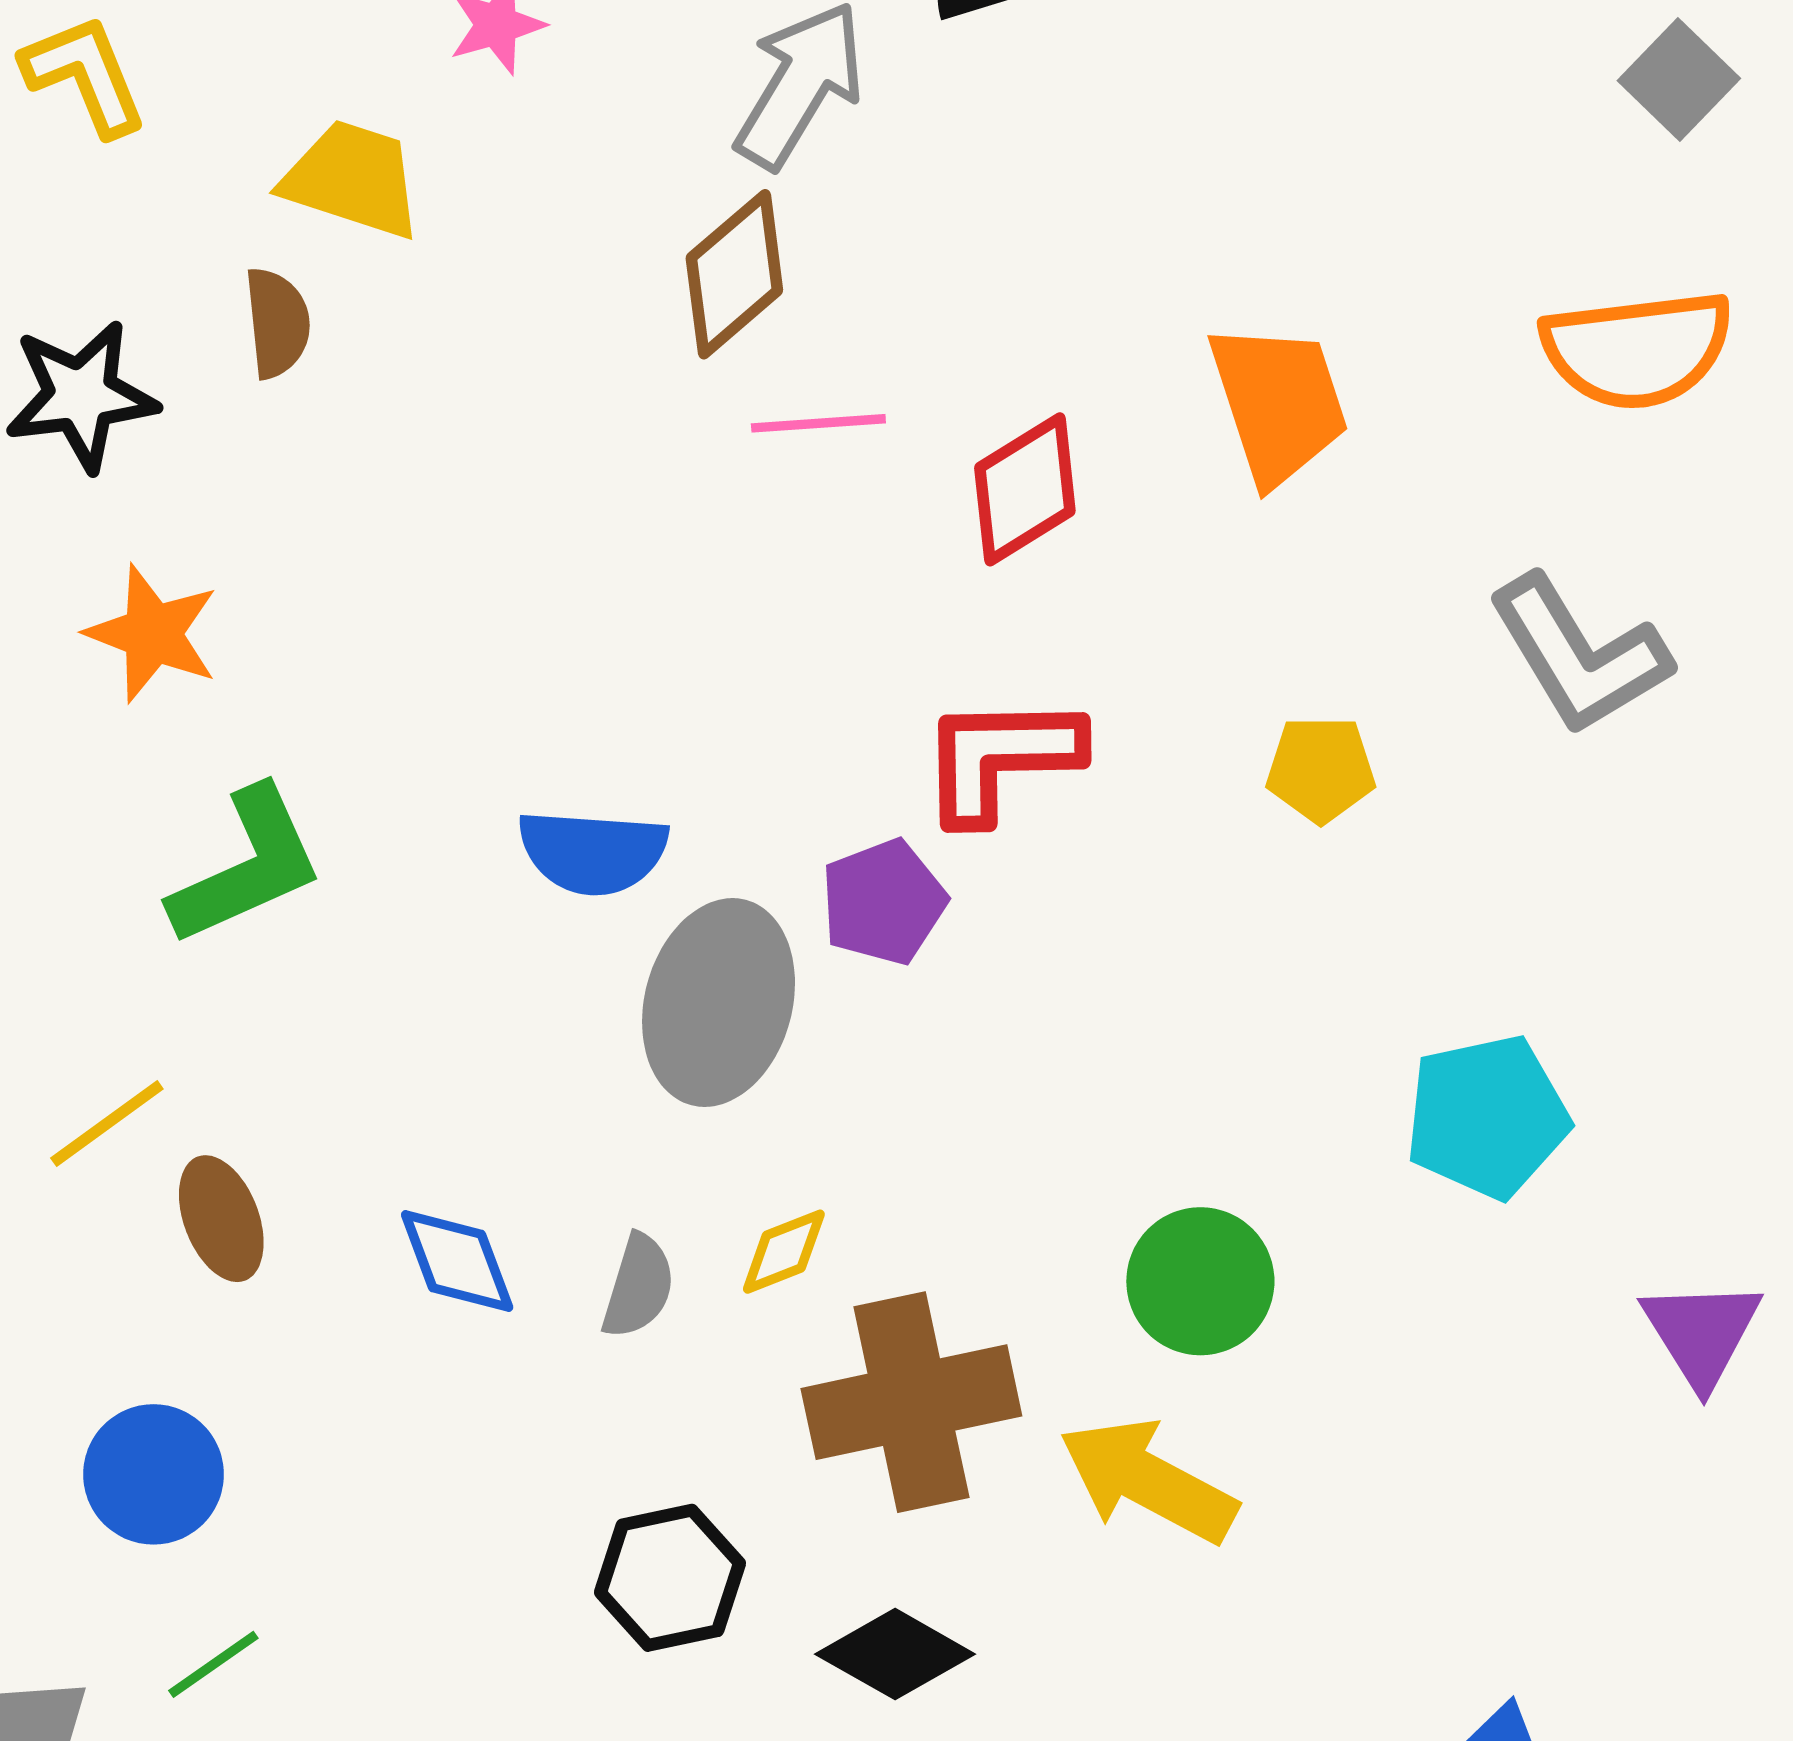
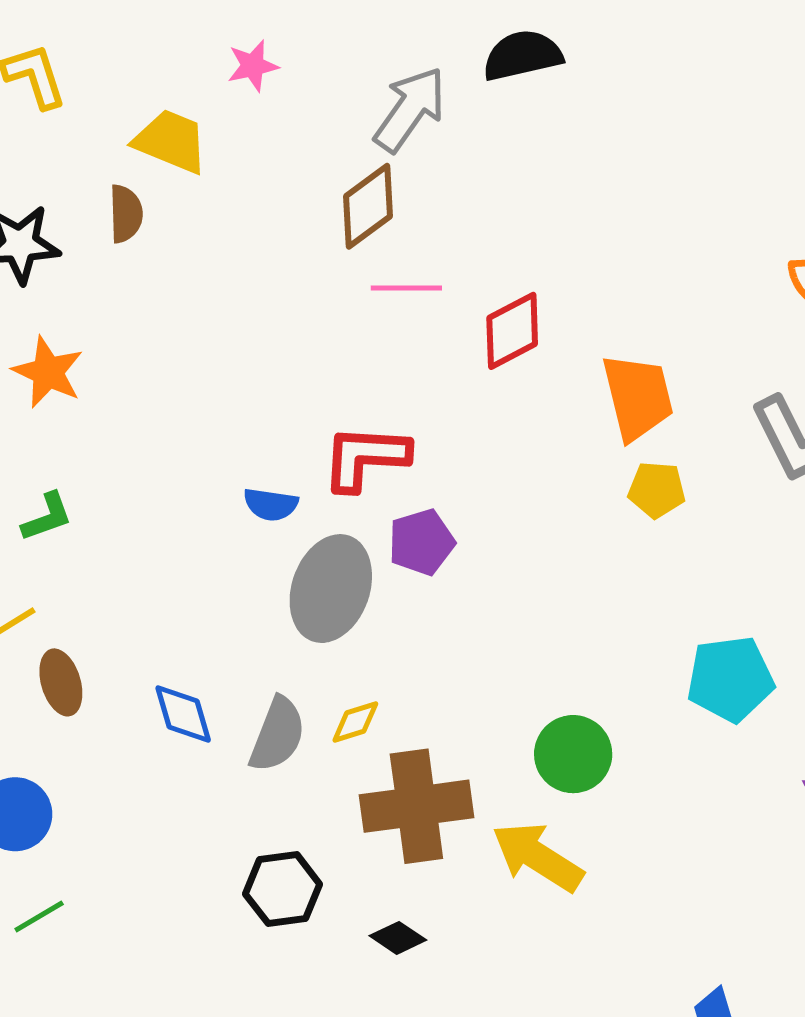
orange trapezoid: (1278, 403) -> (638, 397), moved
red L-shape: (1000, 758) -> (365, 458), moved
blue semicircle: (593, 852) -> (271, 504), size x0.7
green L-shape: (247, 866) -> (47, 517), moved, size x0.6
gray semicircle: (638, 1286) -> (277, 735), size x1.4
black diamond: (895, 1654) -> (398, 938), size x0.7

